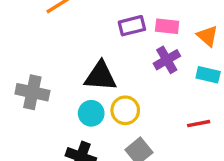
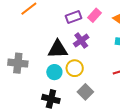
pink rectangle: (167, 26) -> (95, 15), turned -48
purple cross: (167, 60) -> (81, 40), moved

